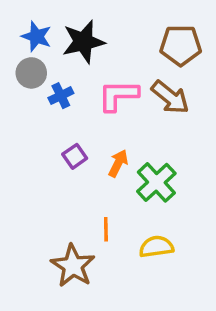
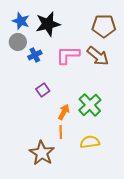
orange arrow: (118, 163) -> (64, 112), moved

